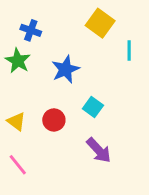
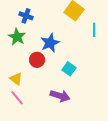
red circle: (54, 120) -> (37, 60), moved
purple arrow: (99, 150) -> (60, 96), moved, turned -30
pink line: (18, 165) -> (17, 98), moved

